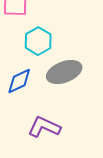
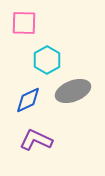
purple L-shape: (44, 127) -> (36, 140), moved

